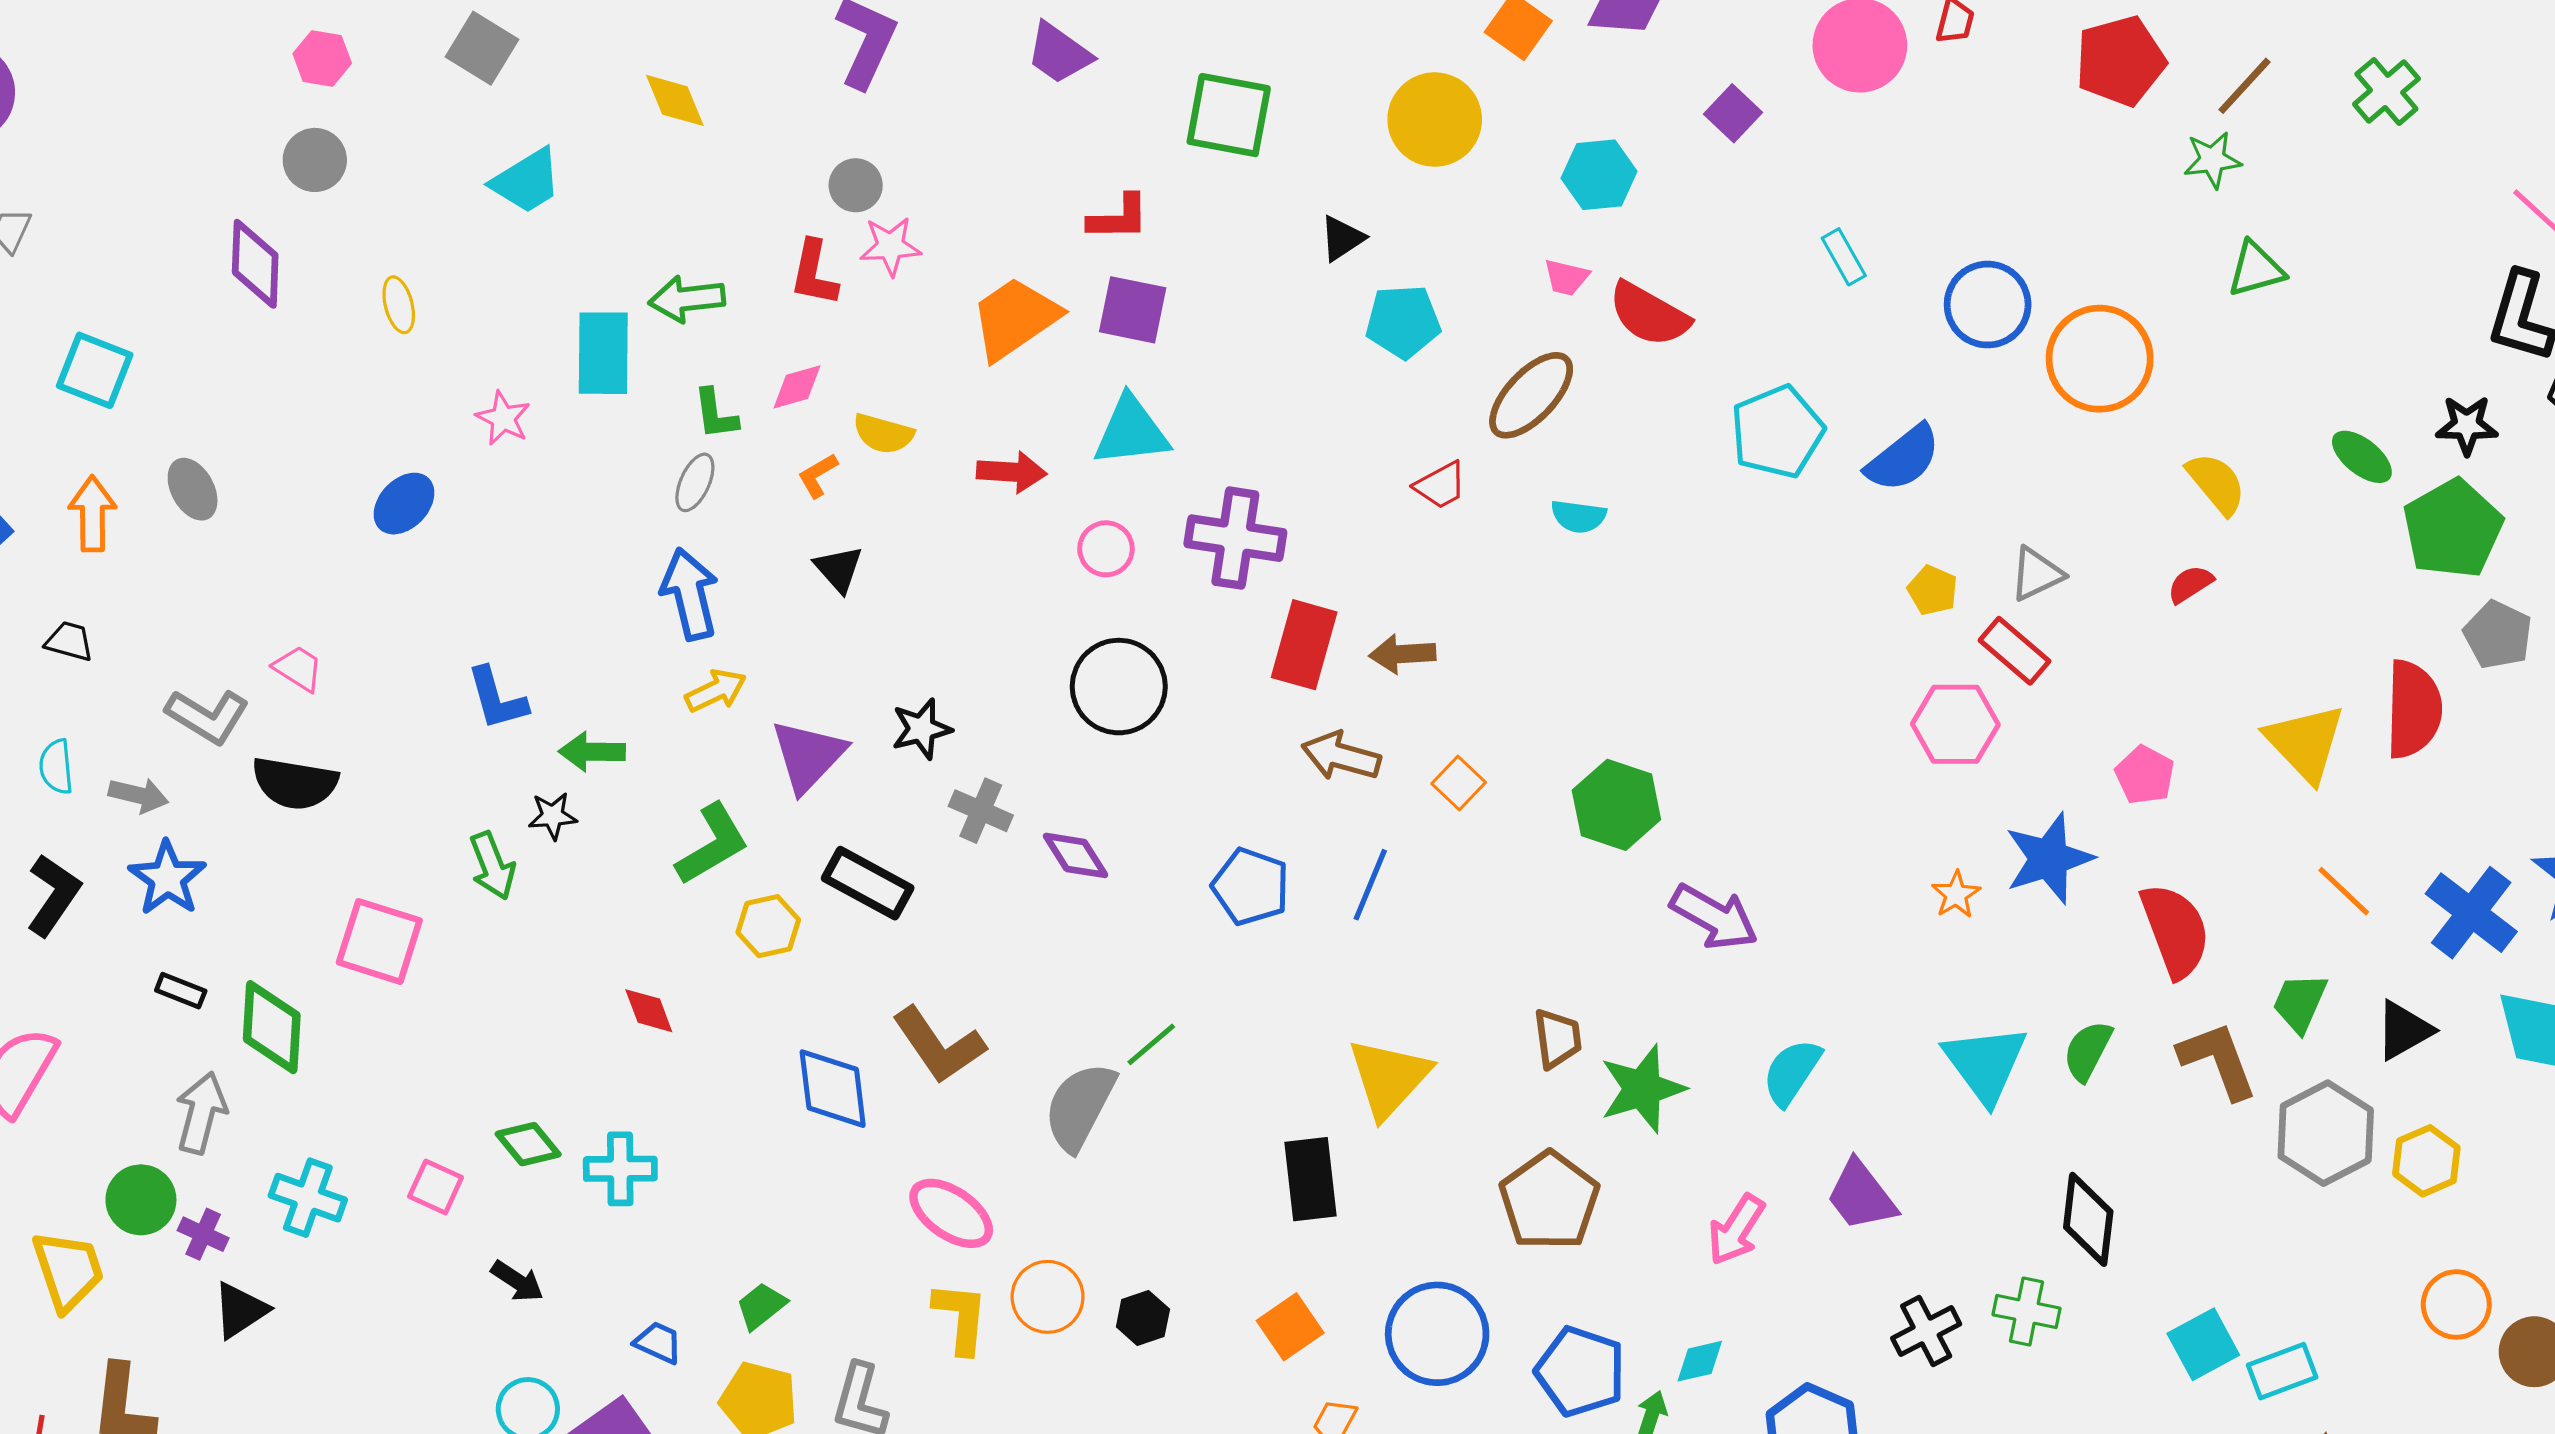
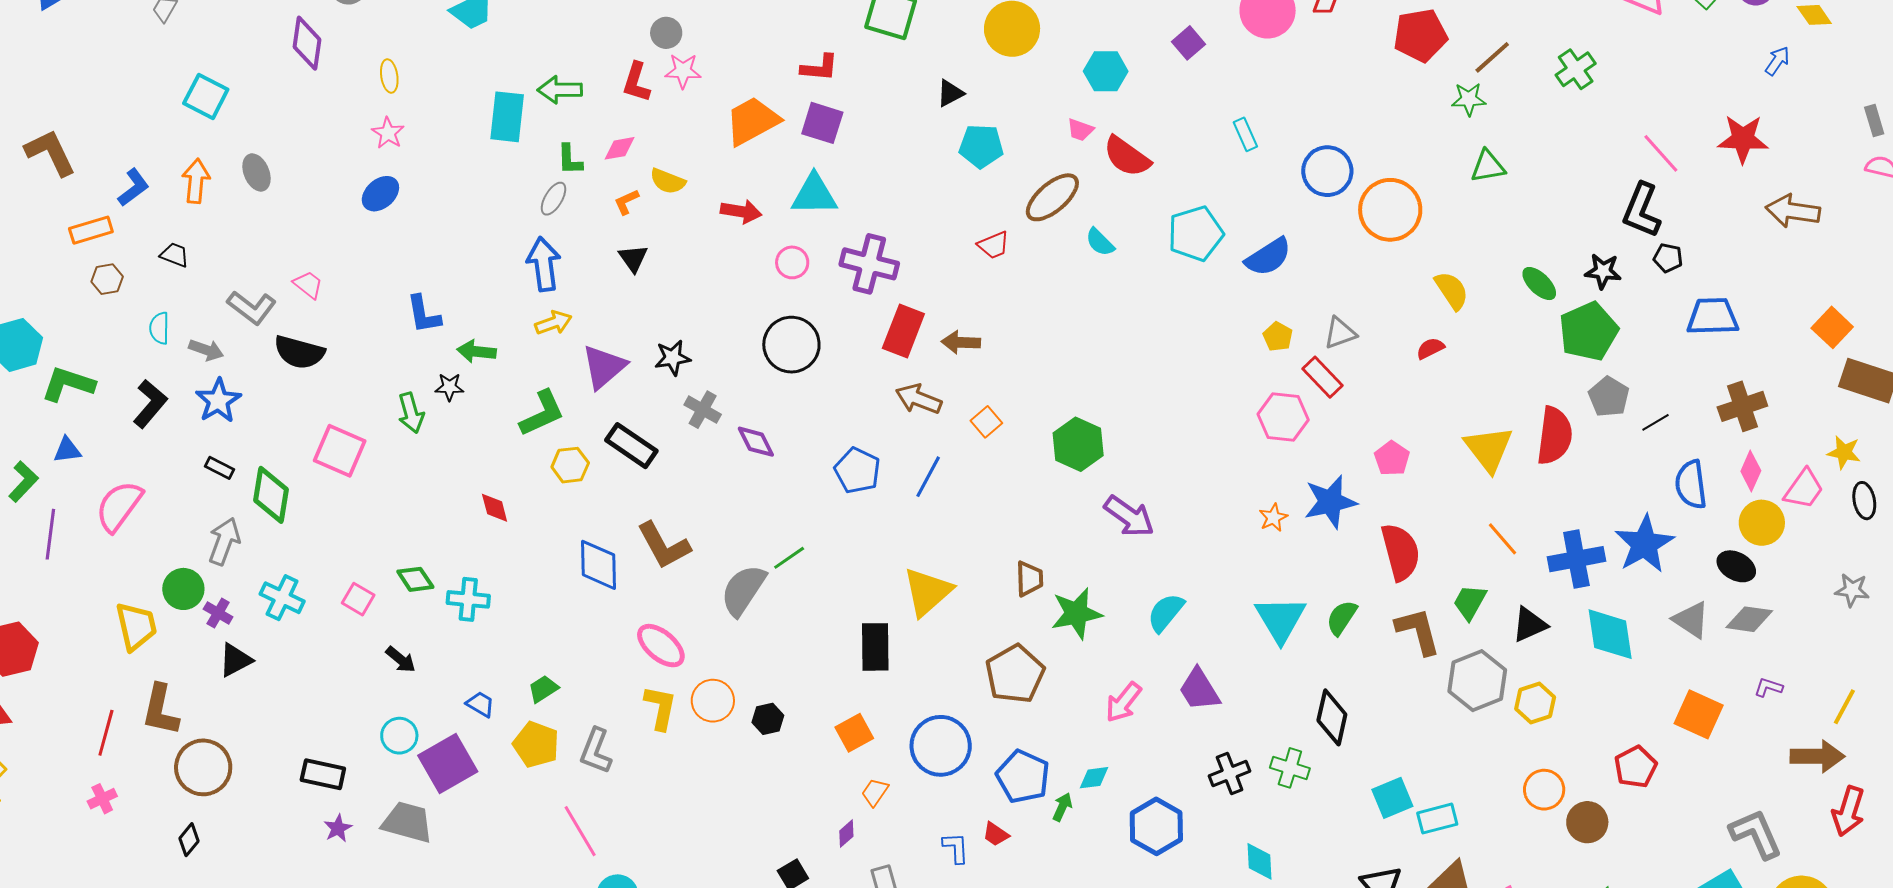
pink star: (503, 418) -> (388, 133), moved
cyan semicircle: (1579, 516) -> (1100, 242), moved, turned 32
blue cross: (2471, 913) -> (1576, 559), turned 36

